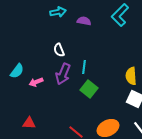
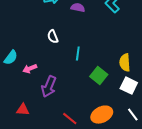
purple arrow: (63, 74) -> (49, 87), moved
green square: (89, 89) -> (99, 76), moved

